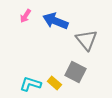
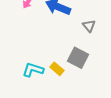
gray triangle: (86, 40) -> (89, 26), size x0.6

